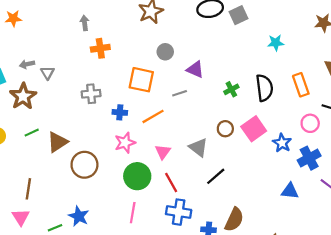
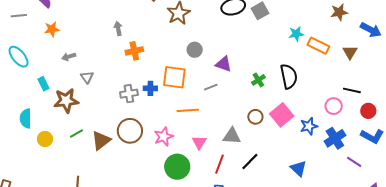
gray arrow: (27, 64) -> (69, 57), moved
orange rectangle: (301, 85) -> (318, 46), moved, turned -40
brown star: (23, 96) -> (66, 101), turned 30
blue cross: (120, 112) -> (150, 88), moved
orange line: (153, 116) -> (188, 110), turned 30
blue star: (282, 143) -> (309, 126), turned 30
gray triangle: (198, 147) -> (232, 136), turned -30
brown circle: (84, 165) -> (130, 131), moved
red line: (171, 183) -> (220, 164), moved, turned 54
blue triangle: (290, 191) -> (298, 168), moved, turned 42

